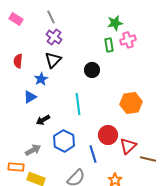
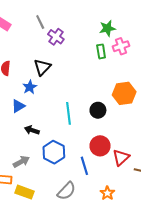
purple cross: (54, 37) -> (56, 37), moved
black circle: (92, 70) -> (98, 110), moved
orange hexagon: (131, 103) -> (124, 93), moved
black arrow: (43, 120) -> (32, 130), turned 48

